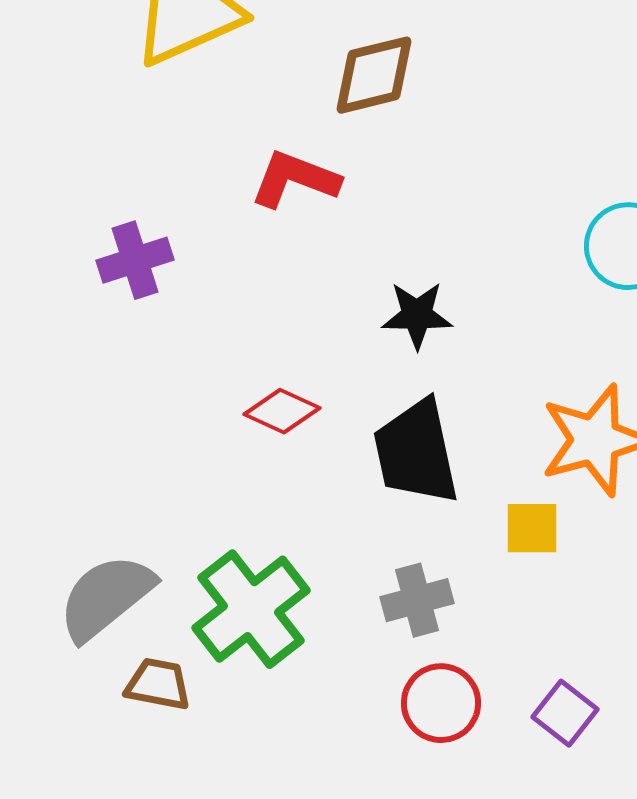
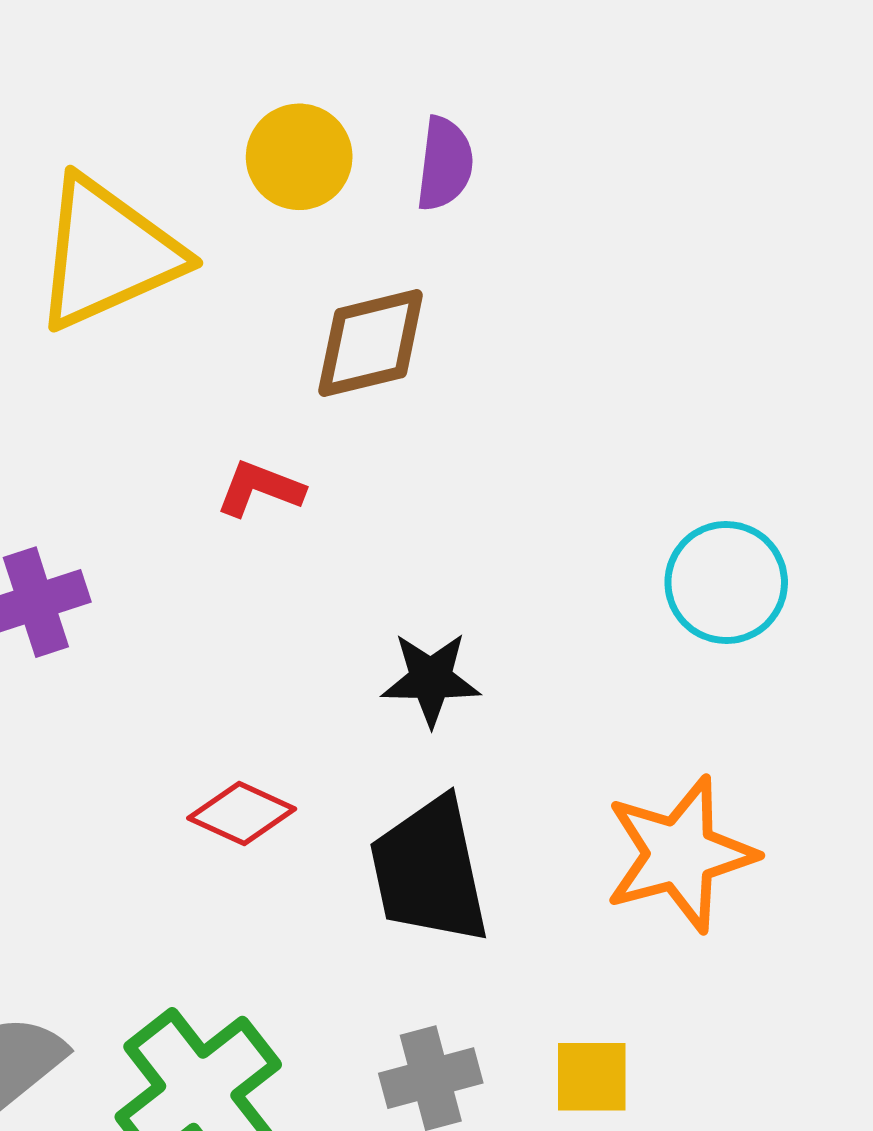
red L-shape: (295, 179) -> (260, 489), size x0.7
yellow square: (532, 528) -> (592, 1077), moved

